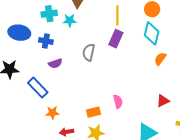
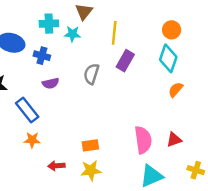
yellow line: (117, 15) -> (114, 33), moved
pink semicircle: (118, 102) -> (143, 140), moved, size x1.6
orange star: (52, 113) -> (32, 140), moved

